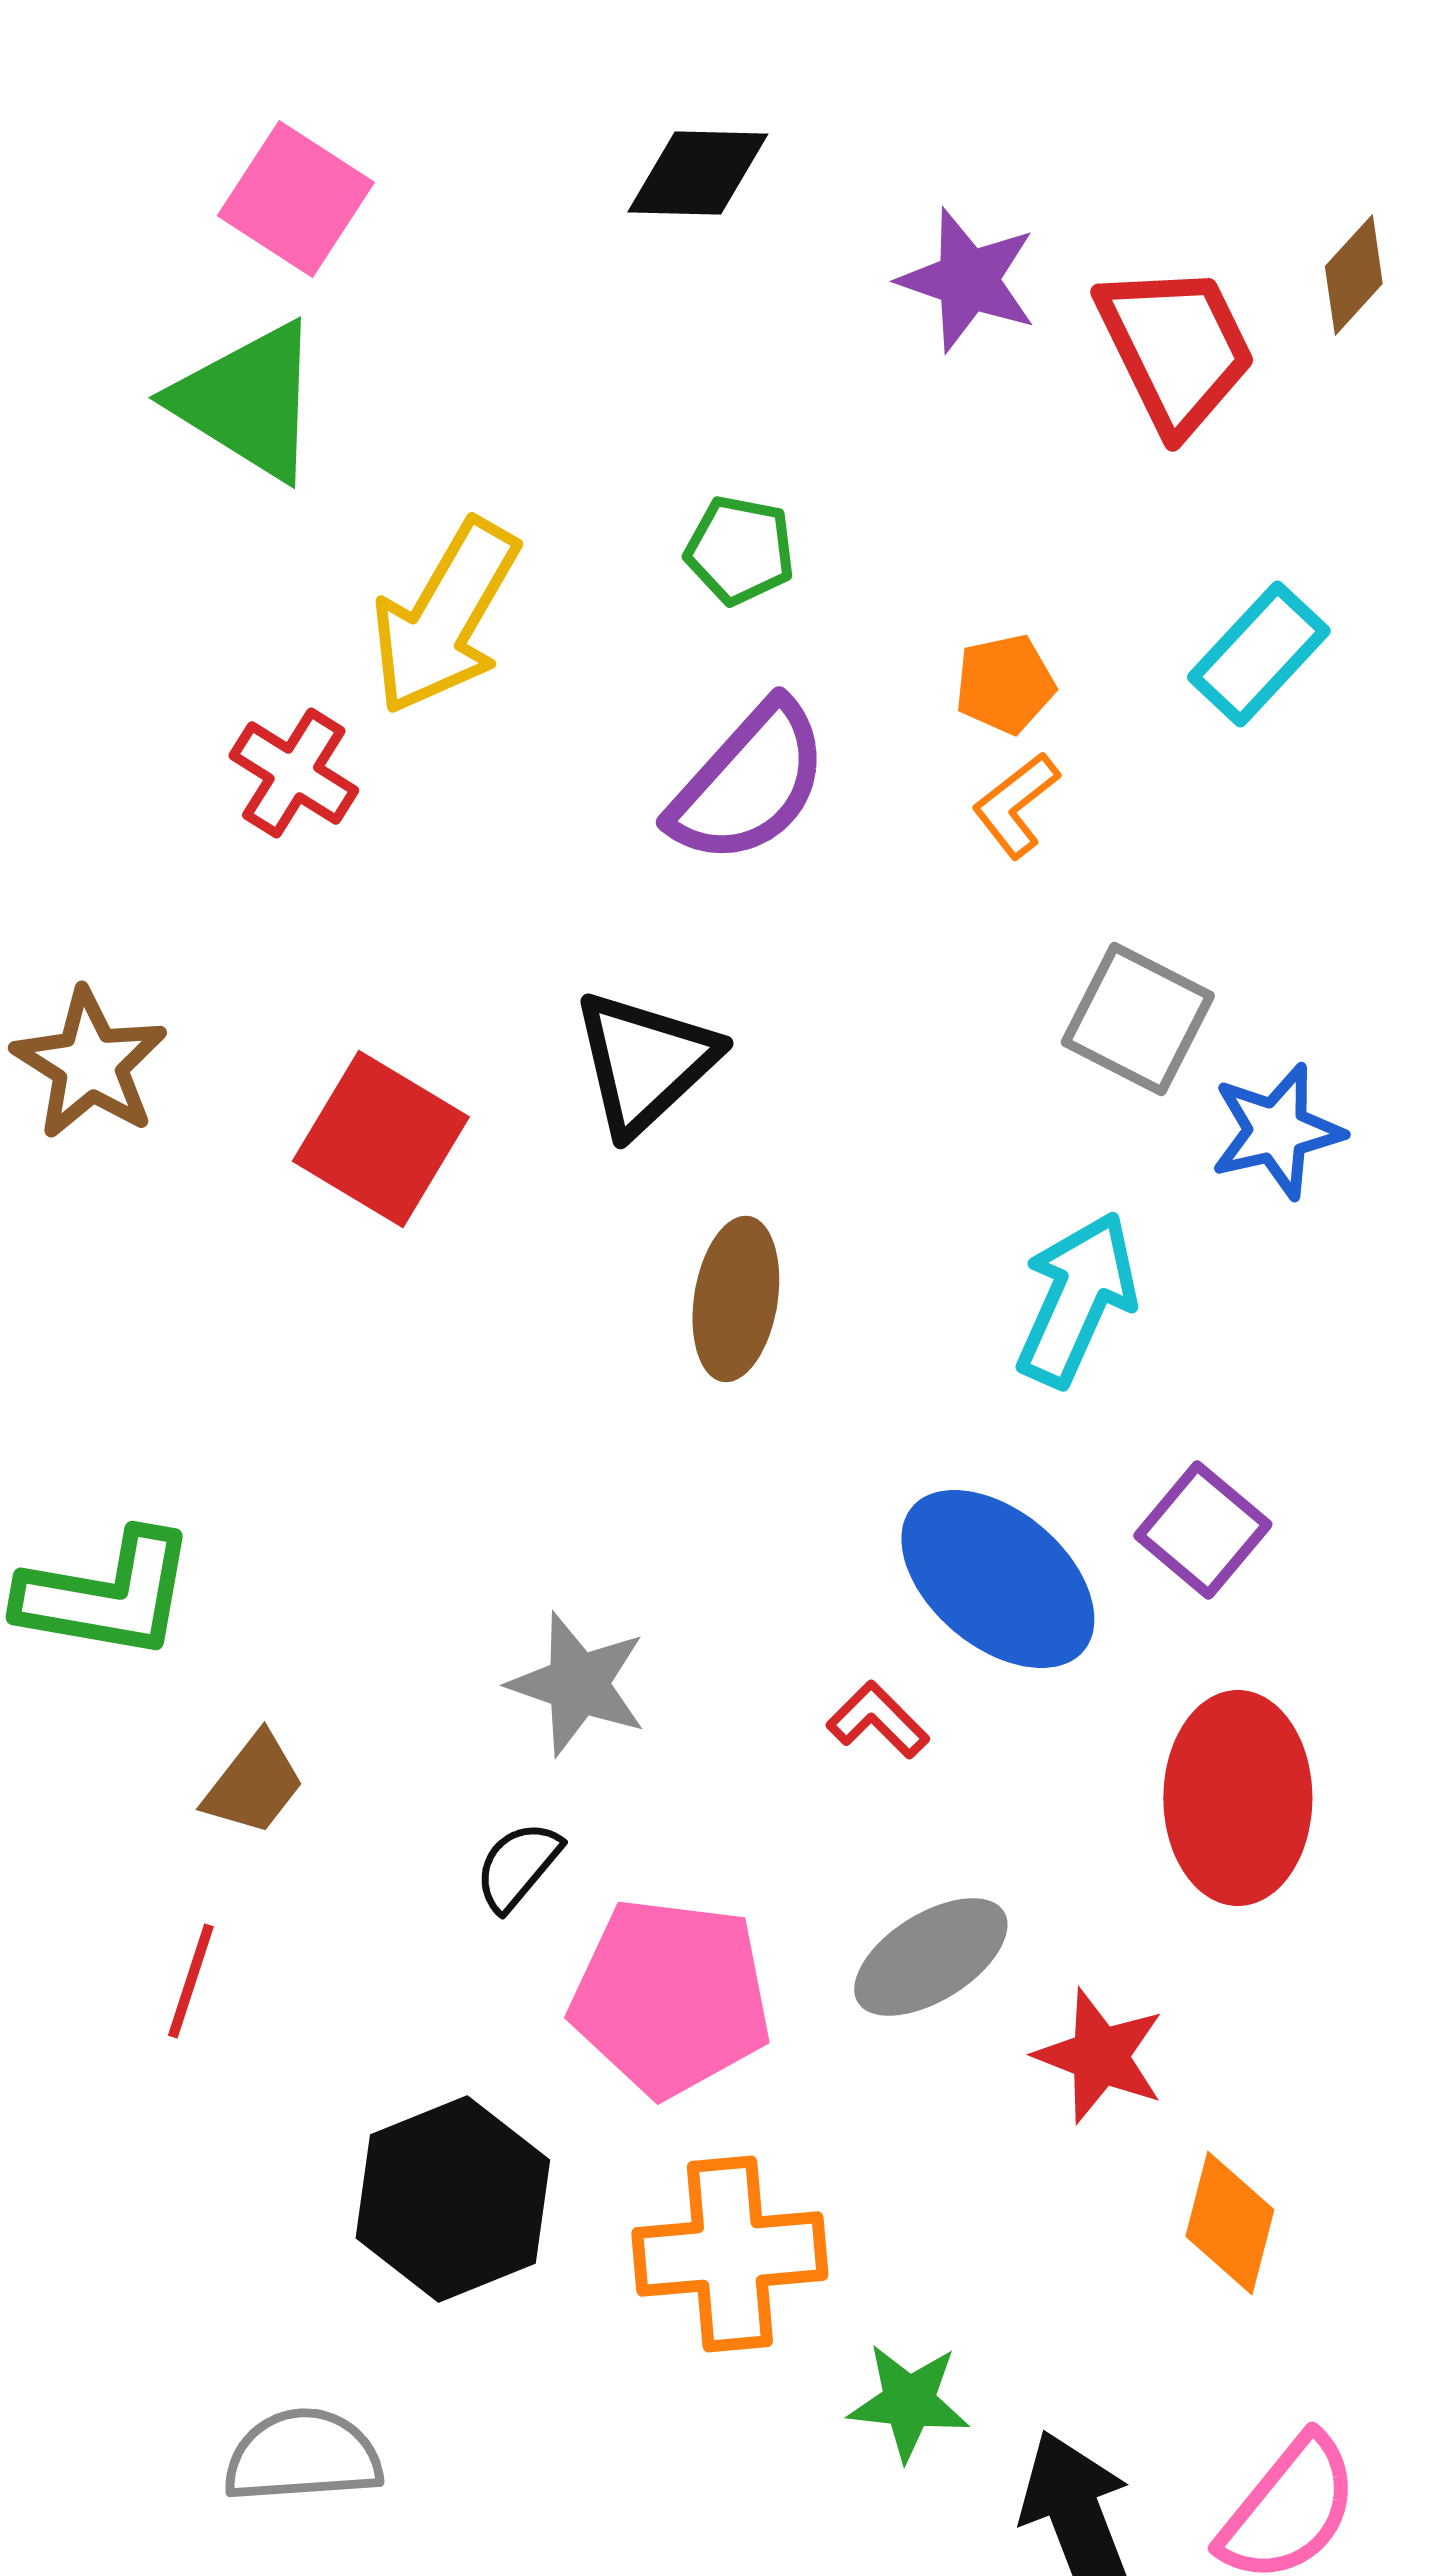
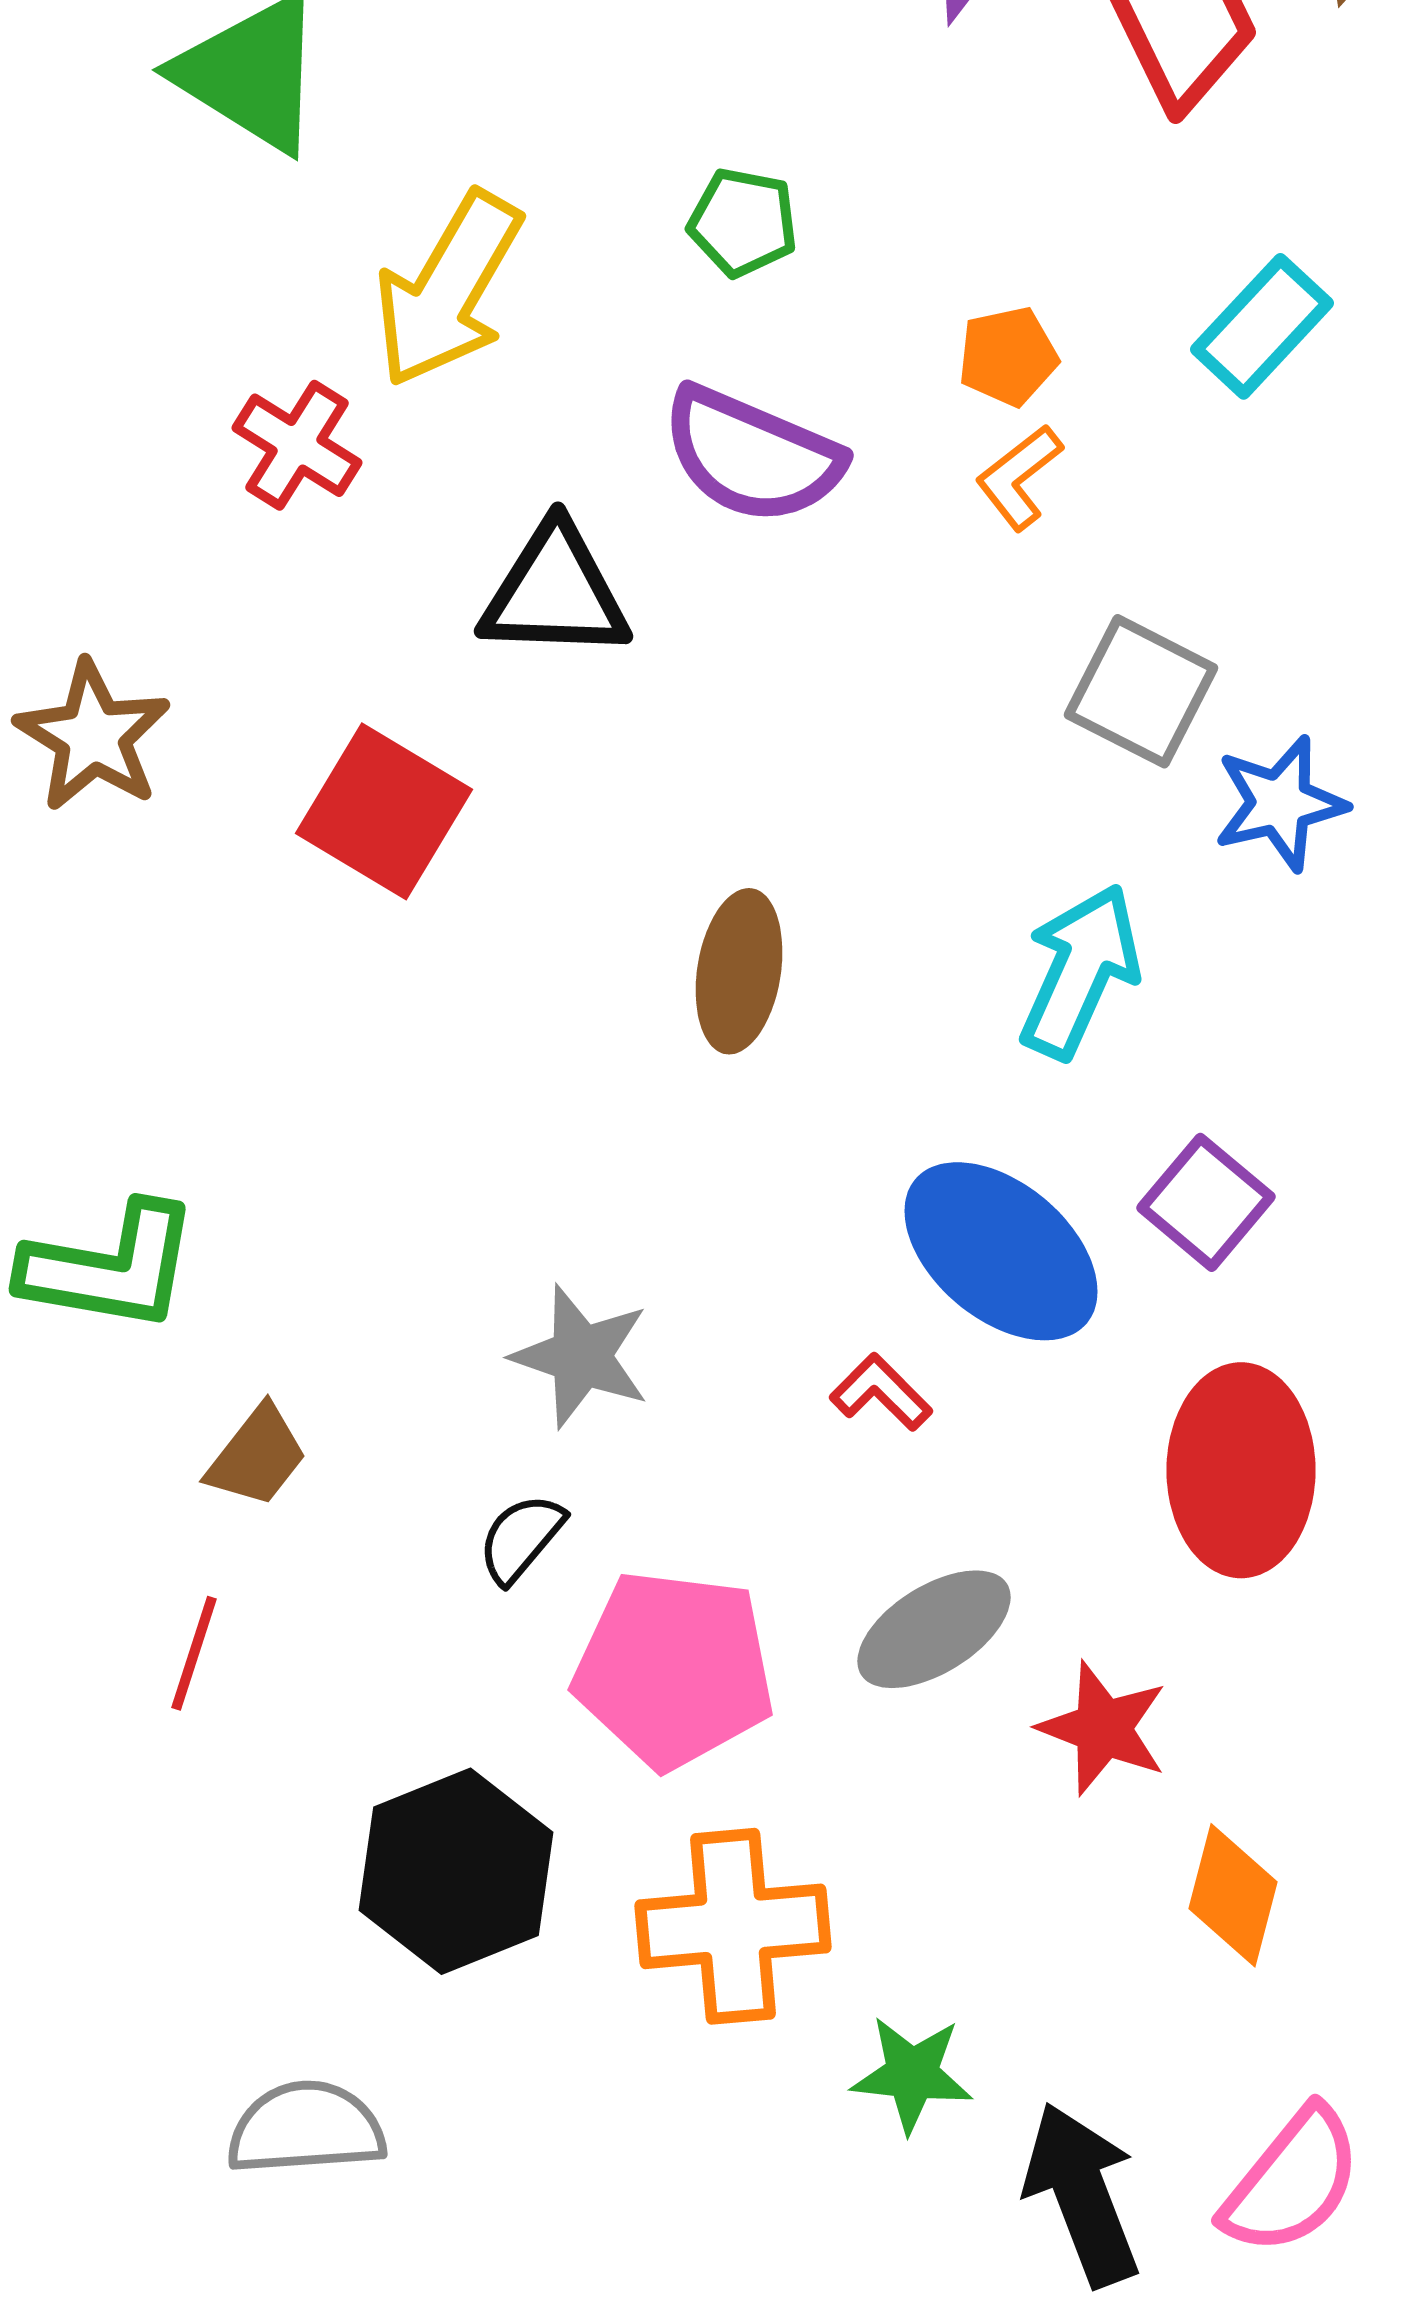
purple semicircle: (749, 783) -> (752, 455), turned 71
black triangle: (645, 1062) -> (555, 592), moved, turned 45

